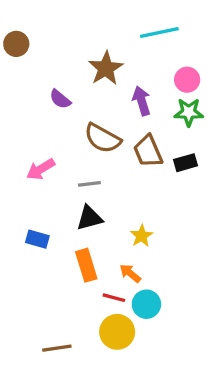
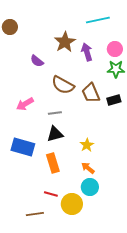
purple arrow: (142, 101) -> (87, 52), moved
blue rectangle: (37, 239) -> (23, 147), size x1.6
orange arrow: (130, 273) -> (88, 168), moved
red line: (114, 298) -> (51, 194), moved

